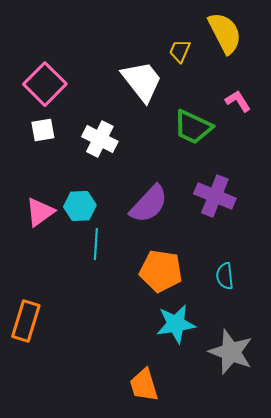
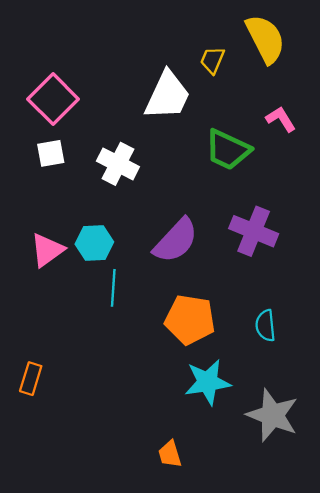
white trapezoid: (142, 81) -> (168, 95), turned 63
orange rectangle: (26, 321) -> (31, 379), size x0.7
orange trapezoid: (144, 385) -> (170, 454), size x0.7

